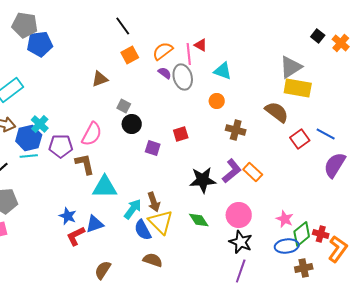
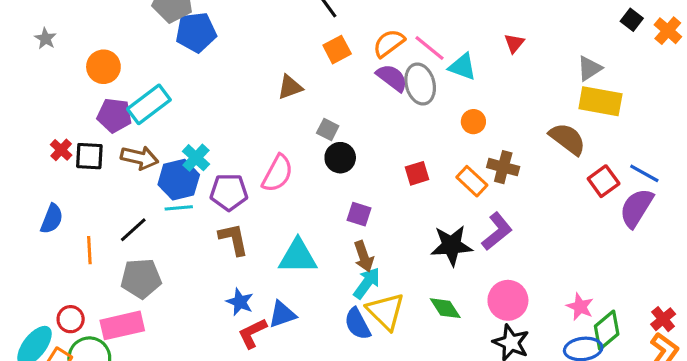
red triangle: (201, 45) -> (514, 43), moved, turned 40
pink line: (189, 54) -> (430, 48), turned -45
gray triangle: (291, 67) -> (589, 68), size x0.7
cyan triangle: (223, 71) -> (462, 67), moved
purple semicircle: (165, 73) -> (392, 78), size x1.5
purple square: (153, 148) -> (359, 214), moved
brown L-shape: (85, 164) -> (234, 239), moved
purple semicircle: (335, 165) -> (636, 208), moved
orange rectangle: (253, 172) -> (472, 181), moved
brown arrow: (154, 202) -> (364, 256), moved
cyan arrow: (133, 209) -> (367, 283), moved
red cross: (321, 234) -> (663, 319), moved, turned 35

